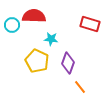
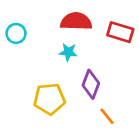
red semicircle: (34, 16) -> (76, 21), moved
yellow pentagon: (37, 61) -> (49, 99), moved, turned -30

